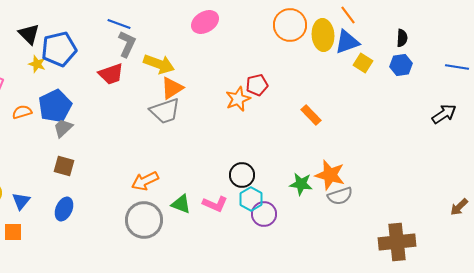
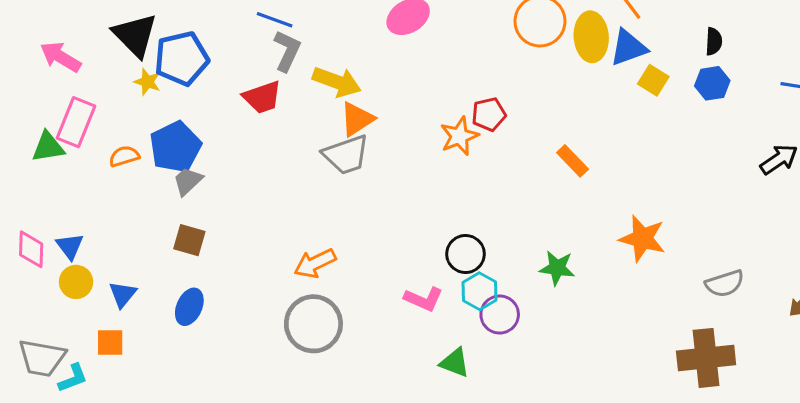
black triangle: (29, 34) -> (135, 35), size x1.4
orange star: (330, 175) -> (642, 238), moved
gray semicircle: (340, 196) -> (725, 283), moved
green triangle: (181, 204) -> (455, 363), moved

